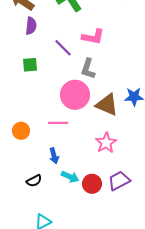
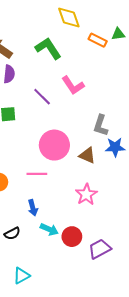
pink L-shape: (93, 37) -> (73, 85), turned 45
gray L-shape: (88, 69) -> (101, 125), moved
brown triangle: (107, 105) -> (87, 155), size x0.7
purple trapezoid: (119, 181) -> (100, 249), moved

